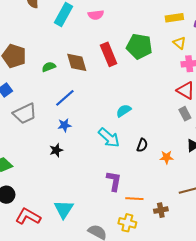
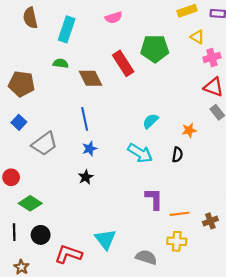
pink semicircle: (96, 15) -> (114, 18), moved
green semicircle: (49, 67) -> (61, 63), moved, turned 40
blue line: (65, 98) -> (85, 119), turned -50
orange star: (167, 157) -> (189, 130), moved

